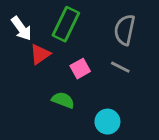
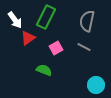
cyan circle: (107, 122) -> (96, 85), moved

